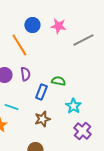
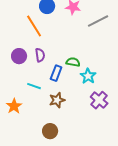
cyan star: (73, 106) -> (88, 76), moved
cyan line: (11, 107) -> (34, 86), moved
purple cross: (82, 131) -> (99, 100), moved

